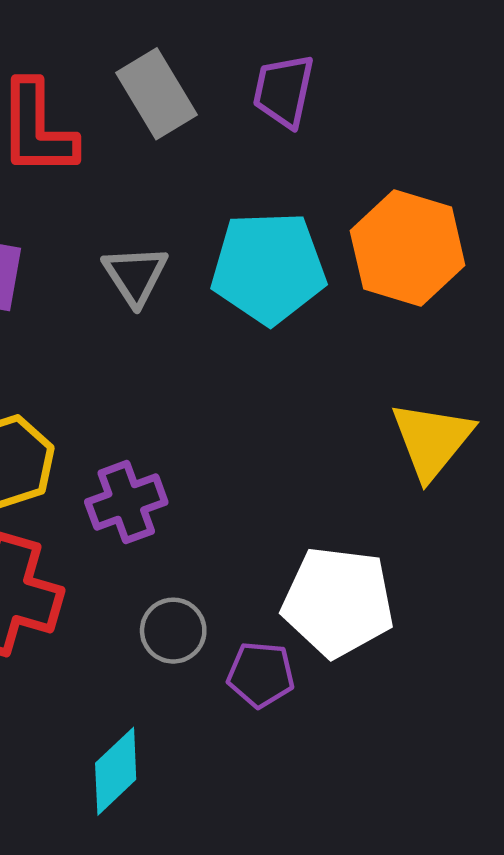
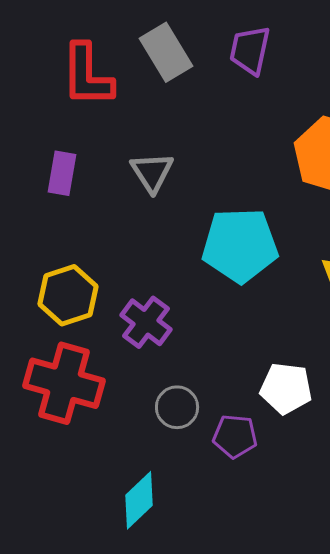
cyan pentagon: (268, 268) -> (240, 245), moved
purple cross: (126, 502) -> (146, 322), turned -33
white pentagon: (338, 602) -> (286, 388), size x0.7

